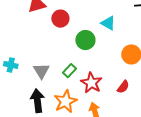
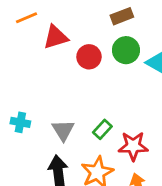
green circle: (85, 40) -> (126, 50), moved
red star: (91, 83) -> (133, 146), turned -30

